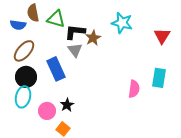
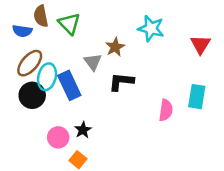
green triangle: (56, 19) -> (69, 24), turned 30
black L-shape: (75, 32) -> (121, 82), moved
cyan ellipse: (23, 97) -> (47, 77), moved

